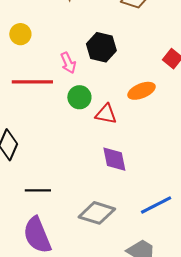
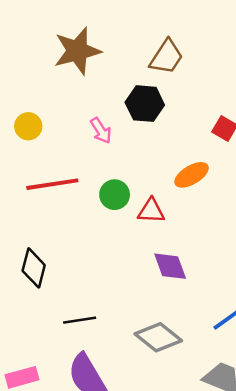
black hexagon: (101, 47) -> (145, 104), moved
pink arrow: (68, 63) -> (101, 131), moved
gray diamond: (97, 213) -> (158, 337), turned 30

